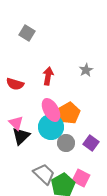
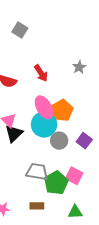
red arrow: (48, 76) -> (41, 73), turned 138
gray trapezoid: (44, 174) -> (37, 172), turned -35

